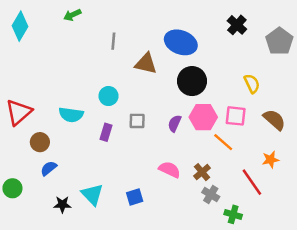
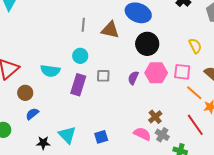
gray line: (113, 41) -> (83, 25), moved
purple rectangle: (106, 132) -> (78, 85), size x1.5
orange line: (223, 142) -> (194, 93), moved
pink semicircle: (170, 170) -> (142, 134), moved

